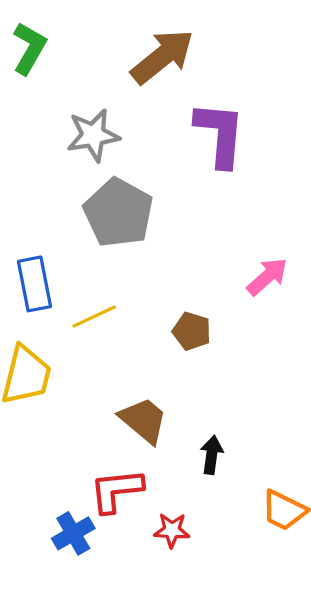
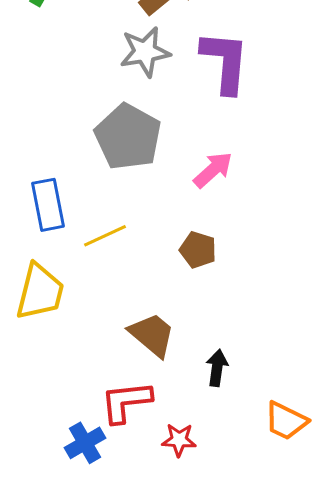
gray star: (93, 135) -> (145, 52), moved
pink arrow: (267, 277) -> (213, 170), moved

